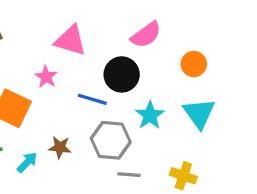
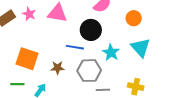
pink star: (46, 77) -> (29, 14), moved
brown star: (60, 147) -> (57, 68), moved

